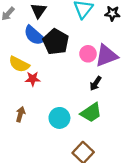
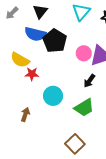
blue semicircle: (34, 35) -> (35, 34), turned -30
brown arrow: (20, 114) -> (25, 115), moved
cyan circle: (59, 118) -> (53, 96), moved

